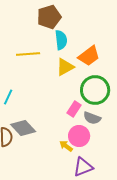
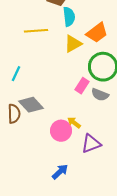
pink circle: (79, 136) -> (61, 131), moved

